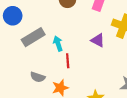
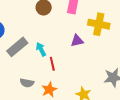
purple triangle: (98, 40) -> (77, 41), turned -32

